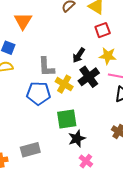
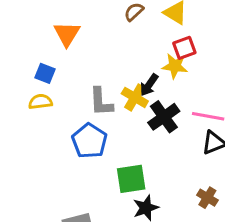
yellow star: (108, 56) -> (175, 66), moved
yellow cross: (64, 84) -> (135, 97), moved
blue pentagon: (39, 93) -> (89, 141), turned 30

